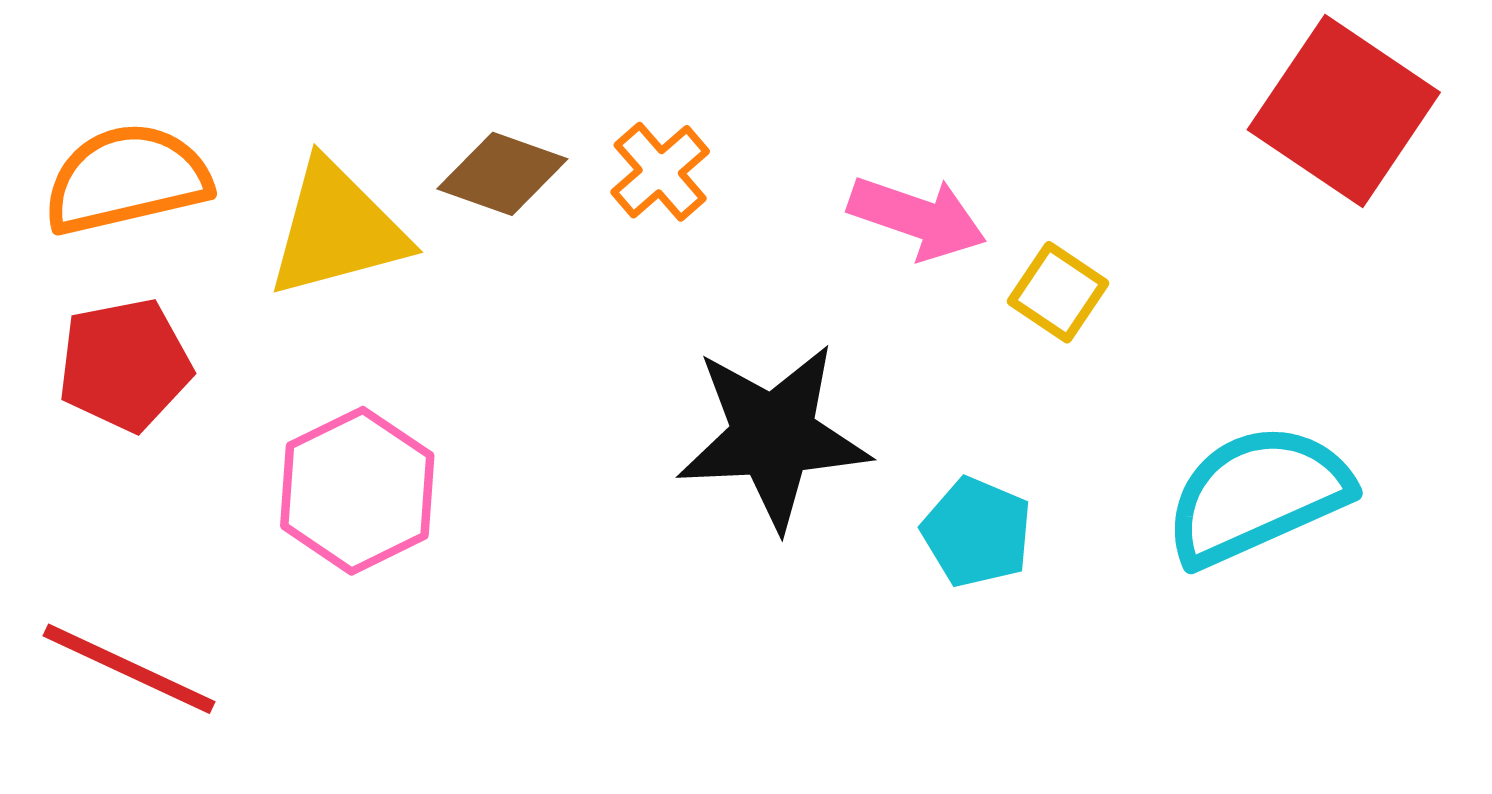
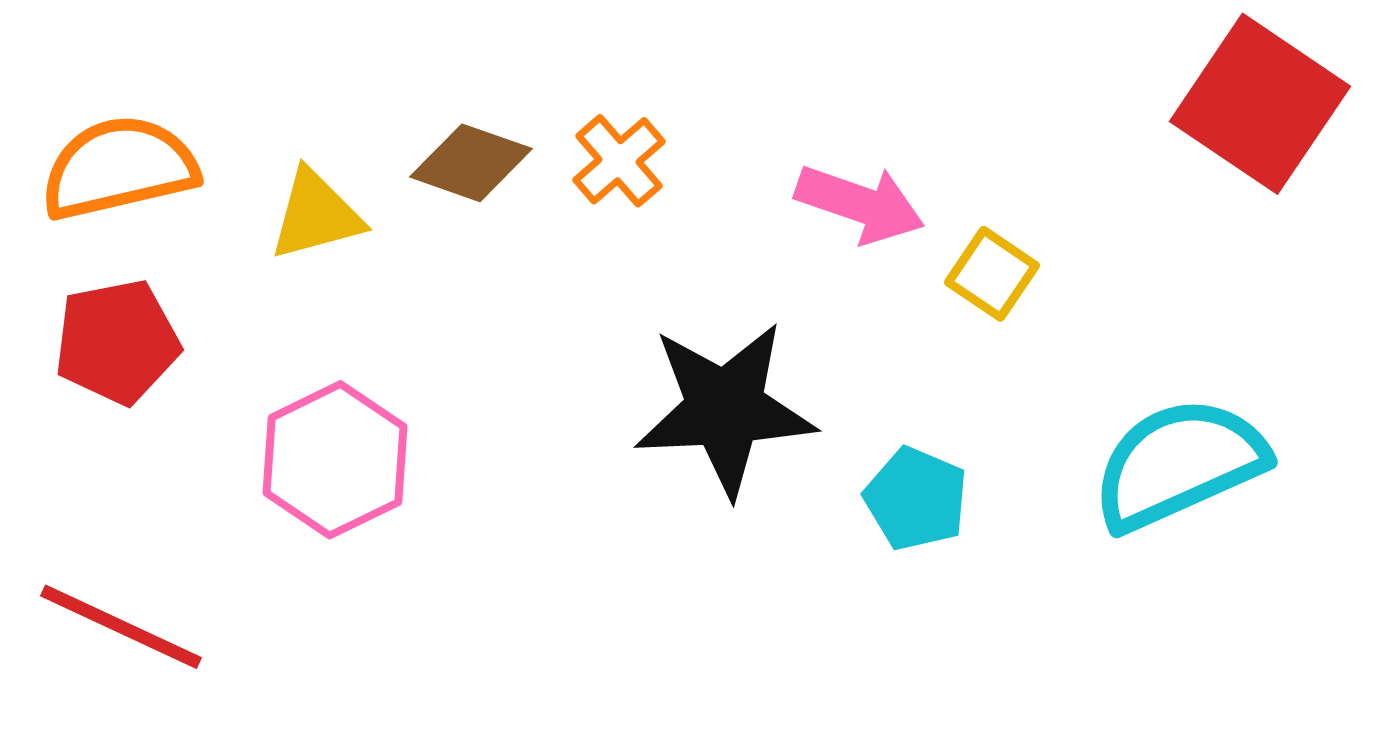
yellow triangle: (337, 229) -> (316, 215), size x0.7

